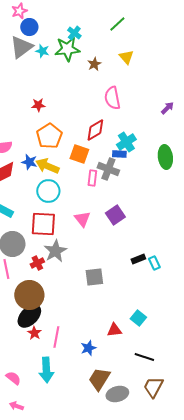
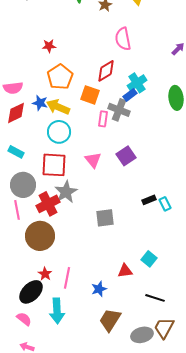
blue rectangle: (119, 154) -> (130, 95), turned -40
red cross: (37, 263) -> (48, 204), size x1.6
black ellipse: (29, 316) -> (31, 292), moved
gray ellipse: (117, 394) -> (142, 335), moved

